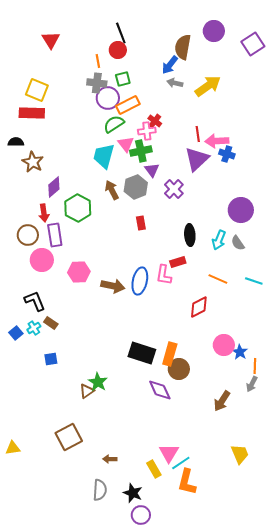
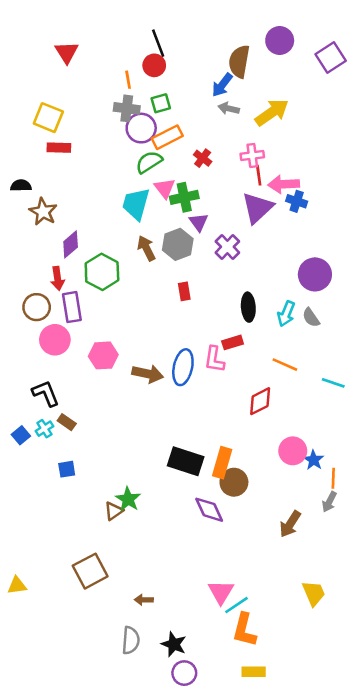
red rectangle: (32, 113) -> (59, 148), moved, size x0.7
pink cross: (147, 131) -> (252, 156), moved
cyan line: (254, 281) -> (333, 383), moved
yellow rectangle: (154, 469) -> (254, 672), moved, turned -60

